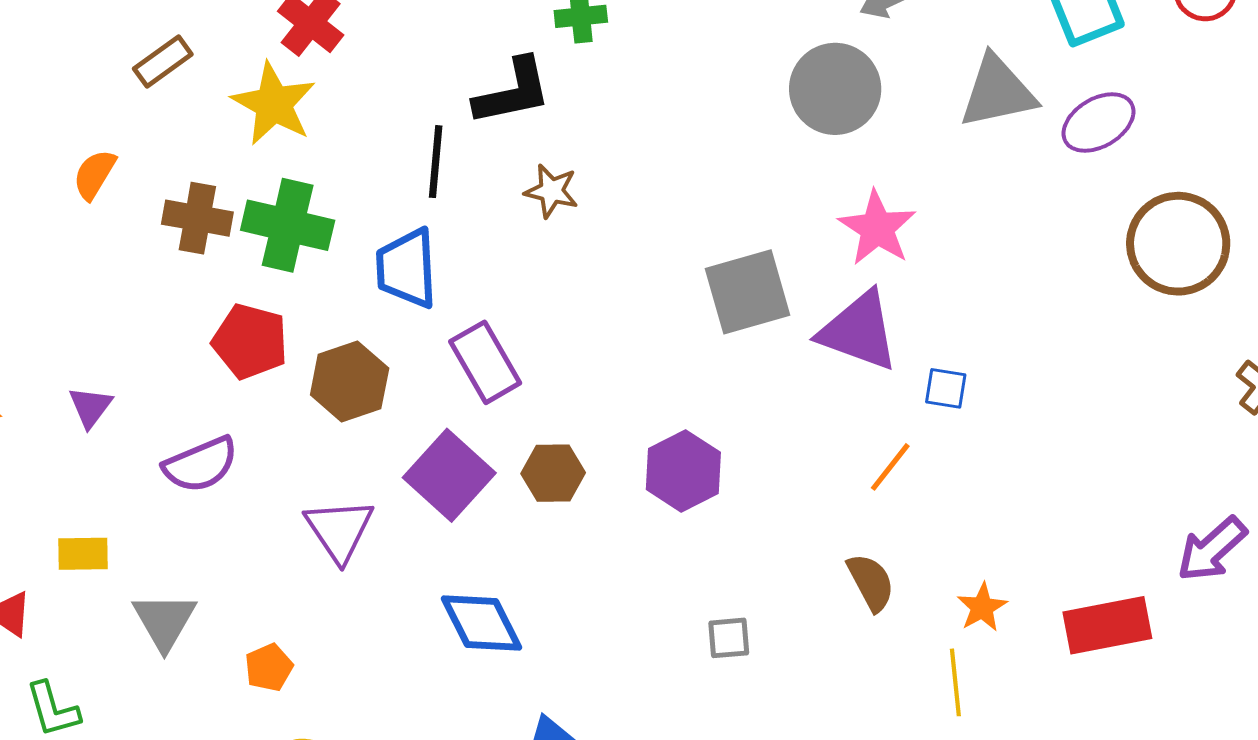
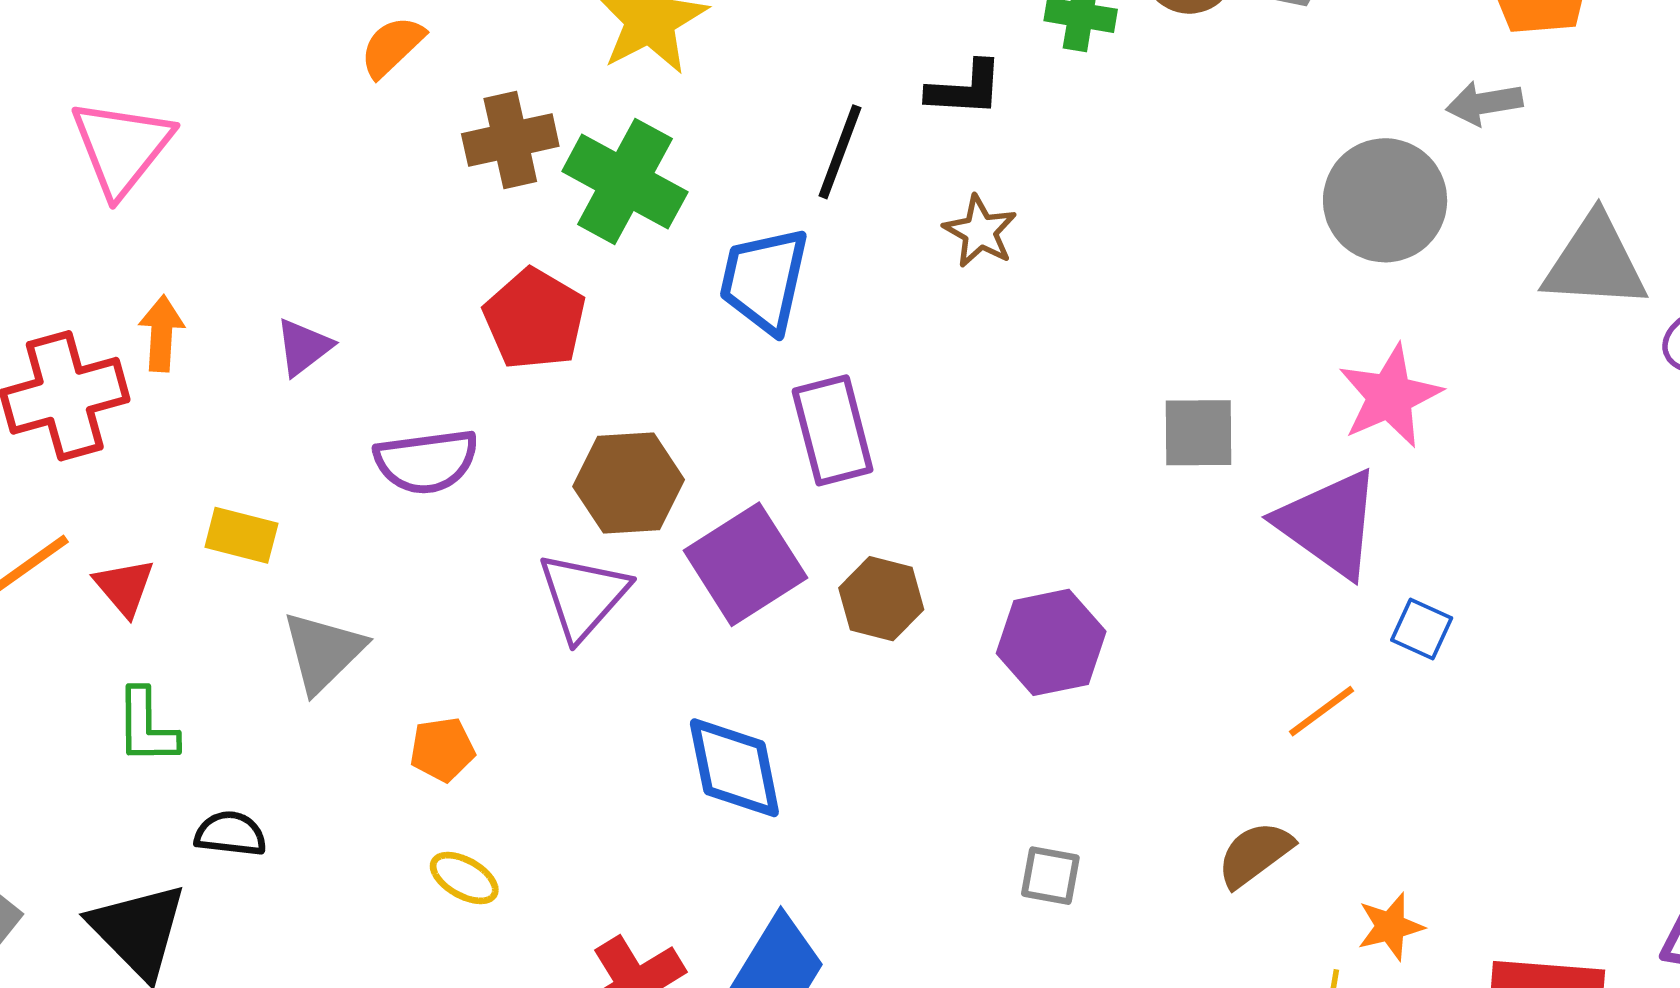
black L-shape: (513, 92) -> (965, 89), size x0.7
brown cross: (197, 218) -> (510, 140), turned -38
gray square: (747, 292) -> (1199, 433), size x0.7
brown hexagon: (350, 382) -> (629, 483), moved
brown semicircle: (871, 582) -> (1255, 854), turned -114

